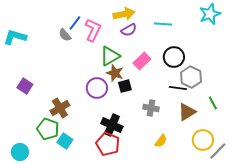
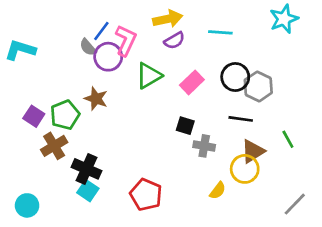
brown star: (115, 73) -> (96, 99), moved
gray hexagon: (191, 77) -> (258, 86), moved
black square: (125, 86) -> (185, 126), moved, turned 32
purple circle: (97, 88) -> (108, 57), moved
brown cross: (60, 108) -> (54, 146), moved
black cross: (112, 125) -> (87, 169), moved
green pentagon: (48, 129) -> (65, 115), moved, turned 30
yellow circle: (203, 140) -> (245, 169), moved

